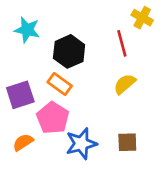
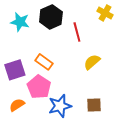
red line: (122, 43) -> (77, 32), moved
black hexagon: (69, 51) -> (51, 17), moved

